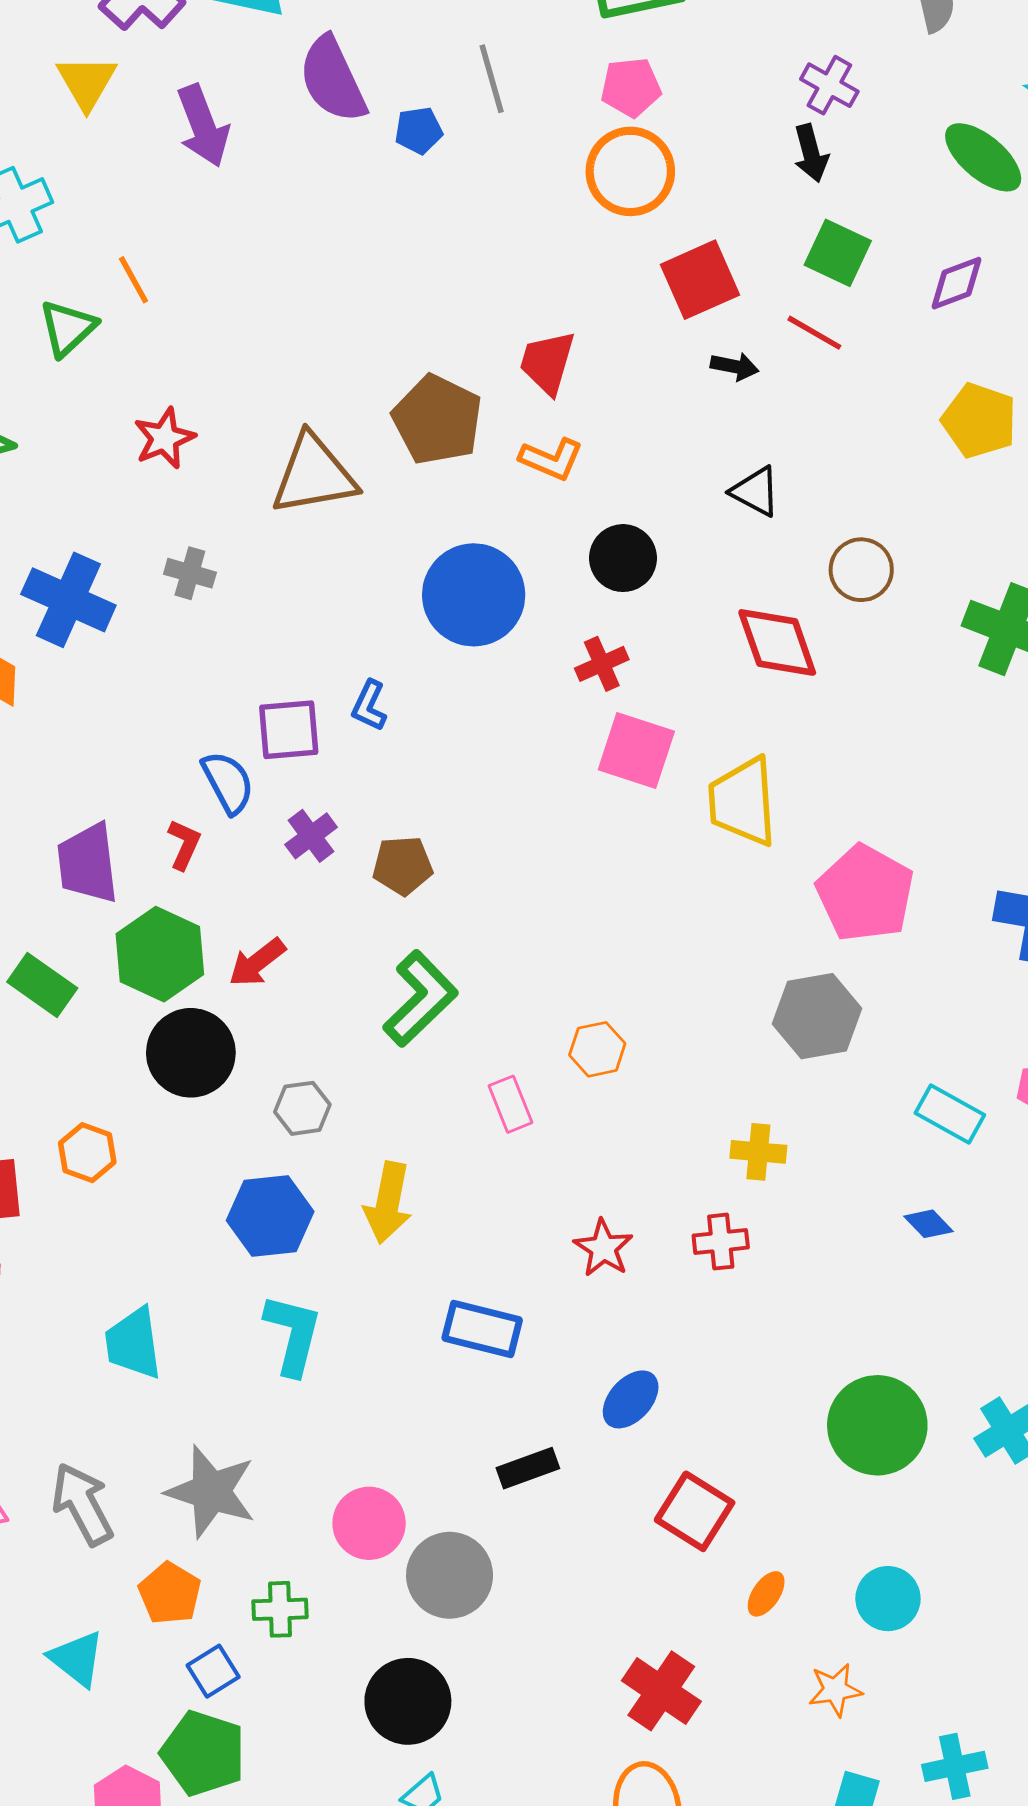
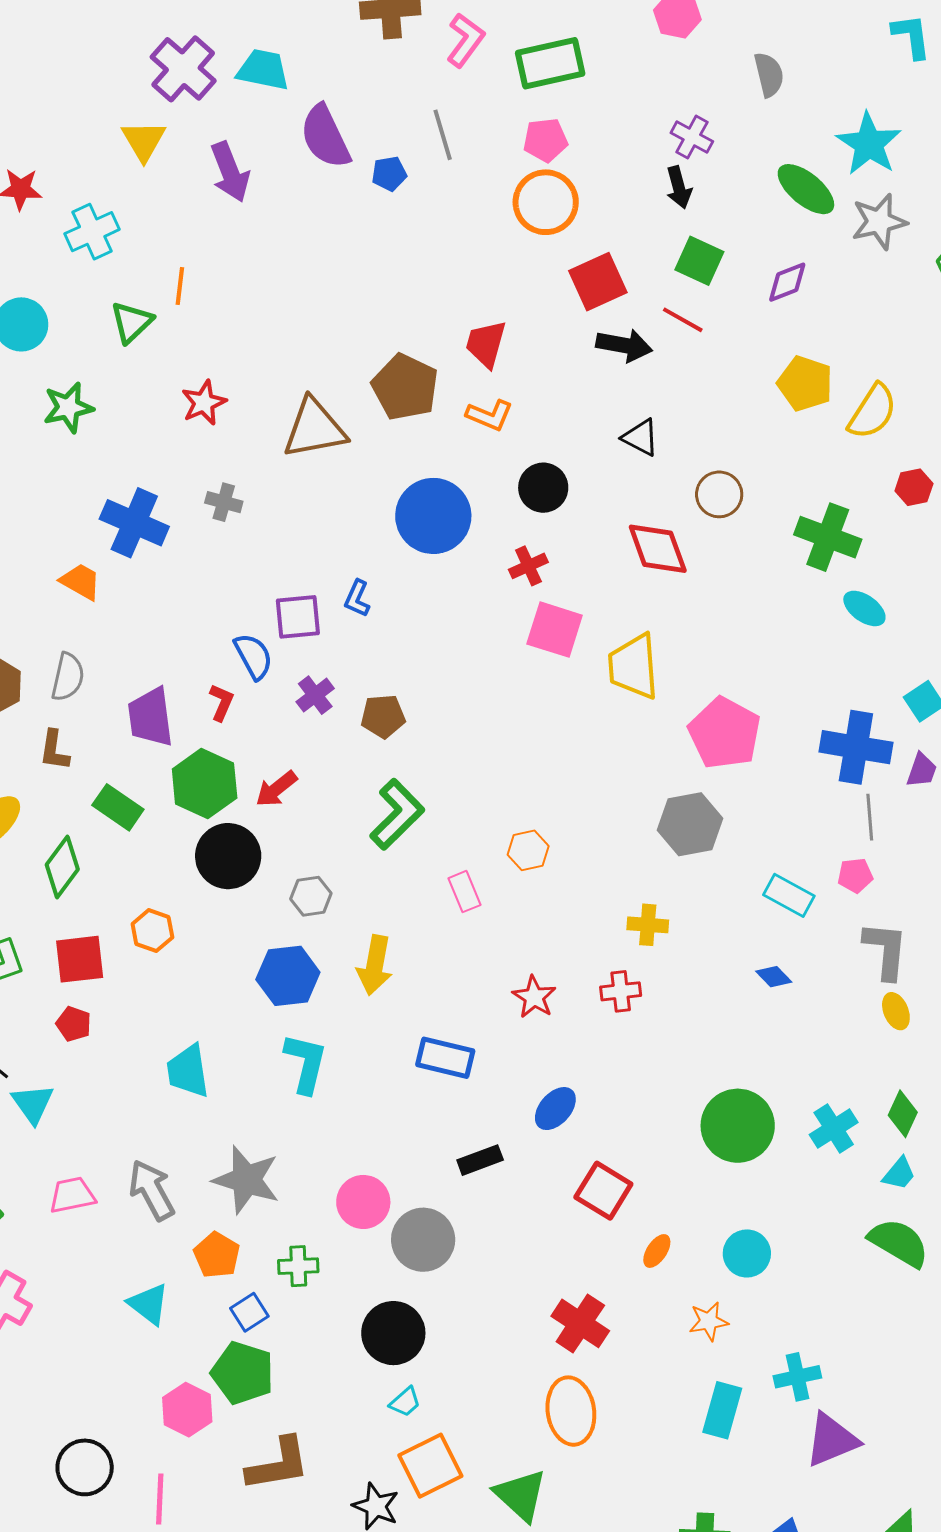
orange line: (134, 280) -> (180, 286), turned 36
black arrow: (735, 366) -> (624, 345), size x1.6

